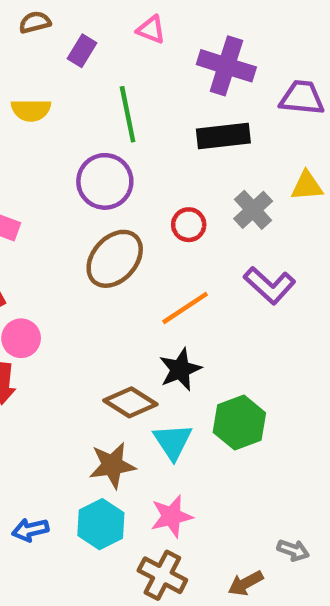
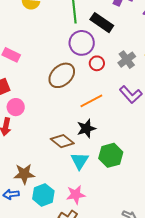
black rectangle: (223, 136) -> (102, 23), moved, turned 35
purple circle: (105, 181) -> (82, 43), moved
brown star: (112, 465) -> (24, 174), moved

